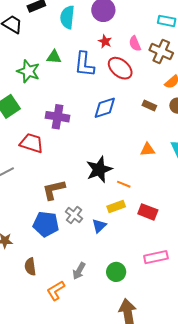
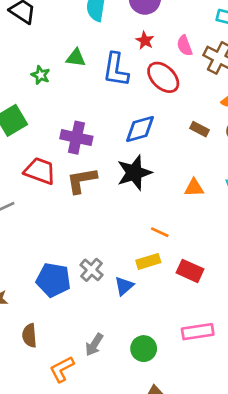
green star: (28, 71) -> (41, 75), size x0.6
black star: (99, 169) -> (134, 173), moved
brown L-shape: (54, 190) -> (82, 180), moved

